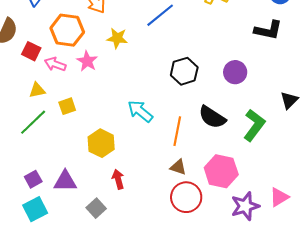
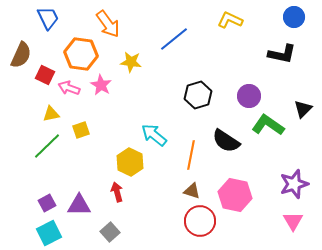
black triangle: (289, 100) -> (303, 109), moved
green L-shape: (254, 125) -> (268, 125), moved, turned -92
yellow hexagon: (101, 143) -> (130, 162), moved
red arrow: (118, 179) -> (117, 192), moved
pink triangle: (279, 197) -> (293, 221), turned -30
purple star: (245, 206) -> (294, 184), moved

